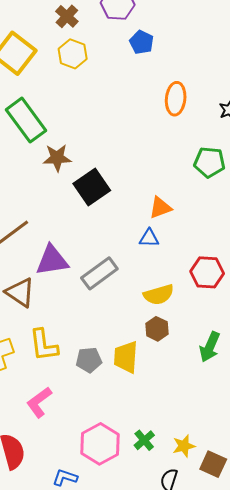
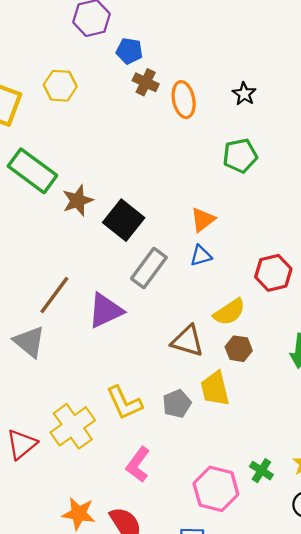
brown cross: (67, 16) -> (146, 82), moved
gray rectangle: (99, 273) -> (149, 268), moved
brown triangle: (20, 292) -> (188, 341), moved

